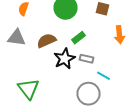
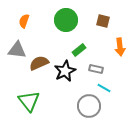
brown semicircle: (46, 41) -> (39, 63), moved
gray rectangle: (86, 59) -> (96, 69), moved

